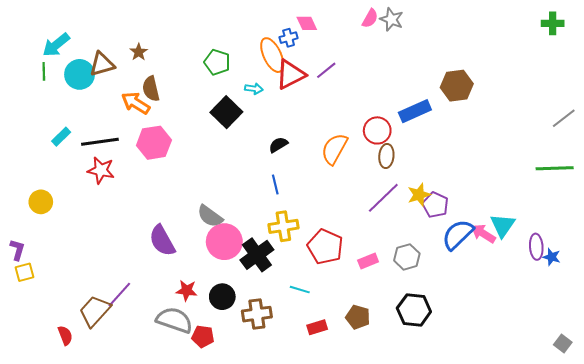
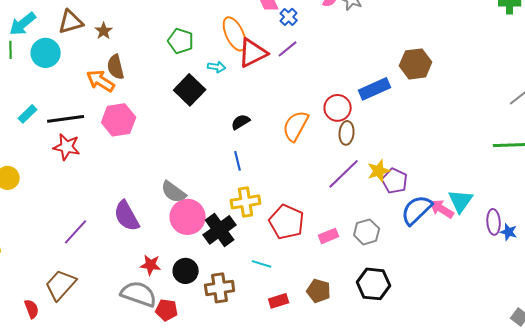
blue cross: (289, 38) -> (289, 17), moved, turned -30
brown triangle: (102, 64) -> (71, 22), moved
purple line: (119, 295) -> (76, 232), moved

